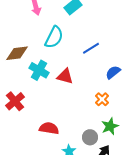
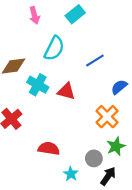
orange cross: (102, 99) -> (107, 117), size x1.5

